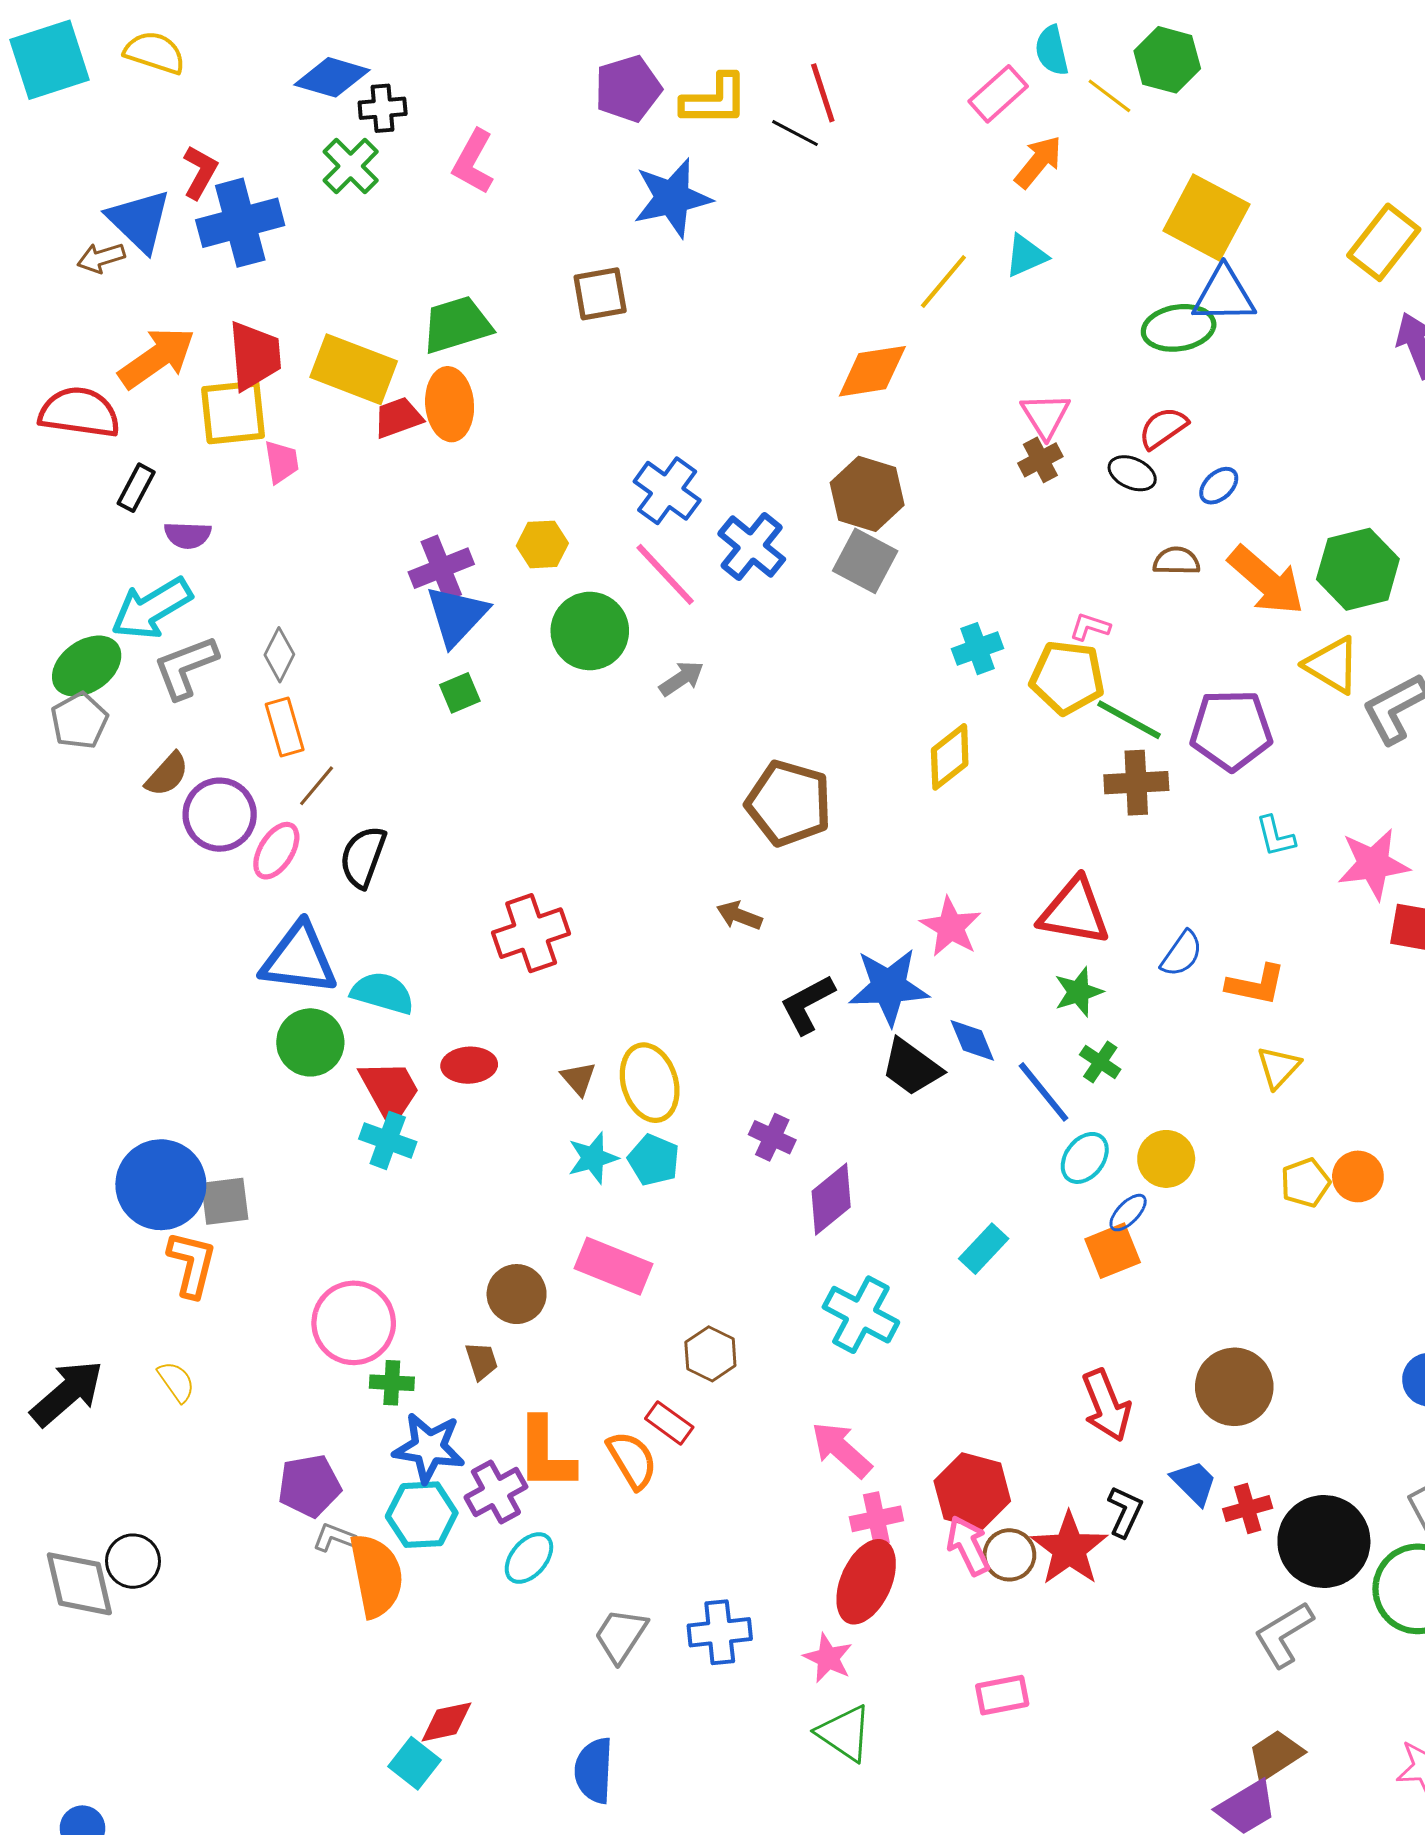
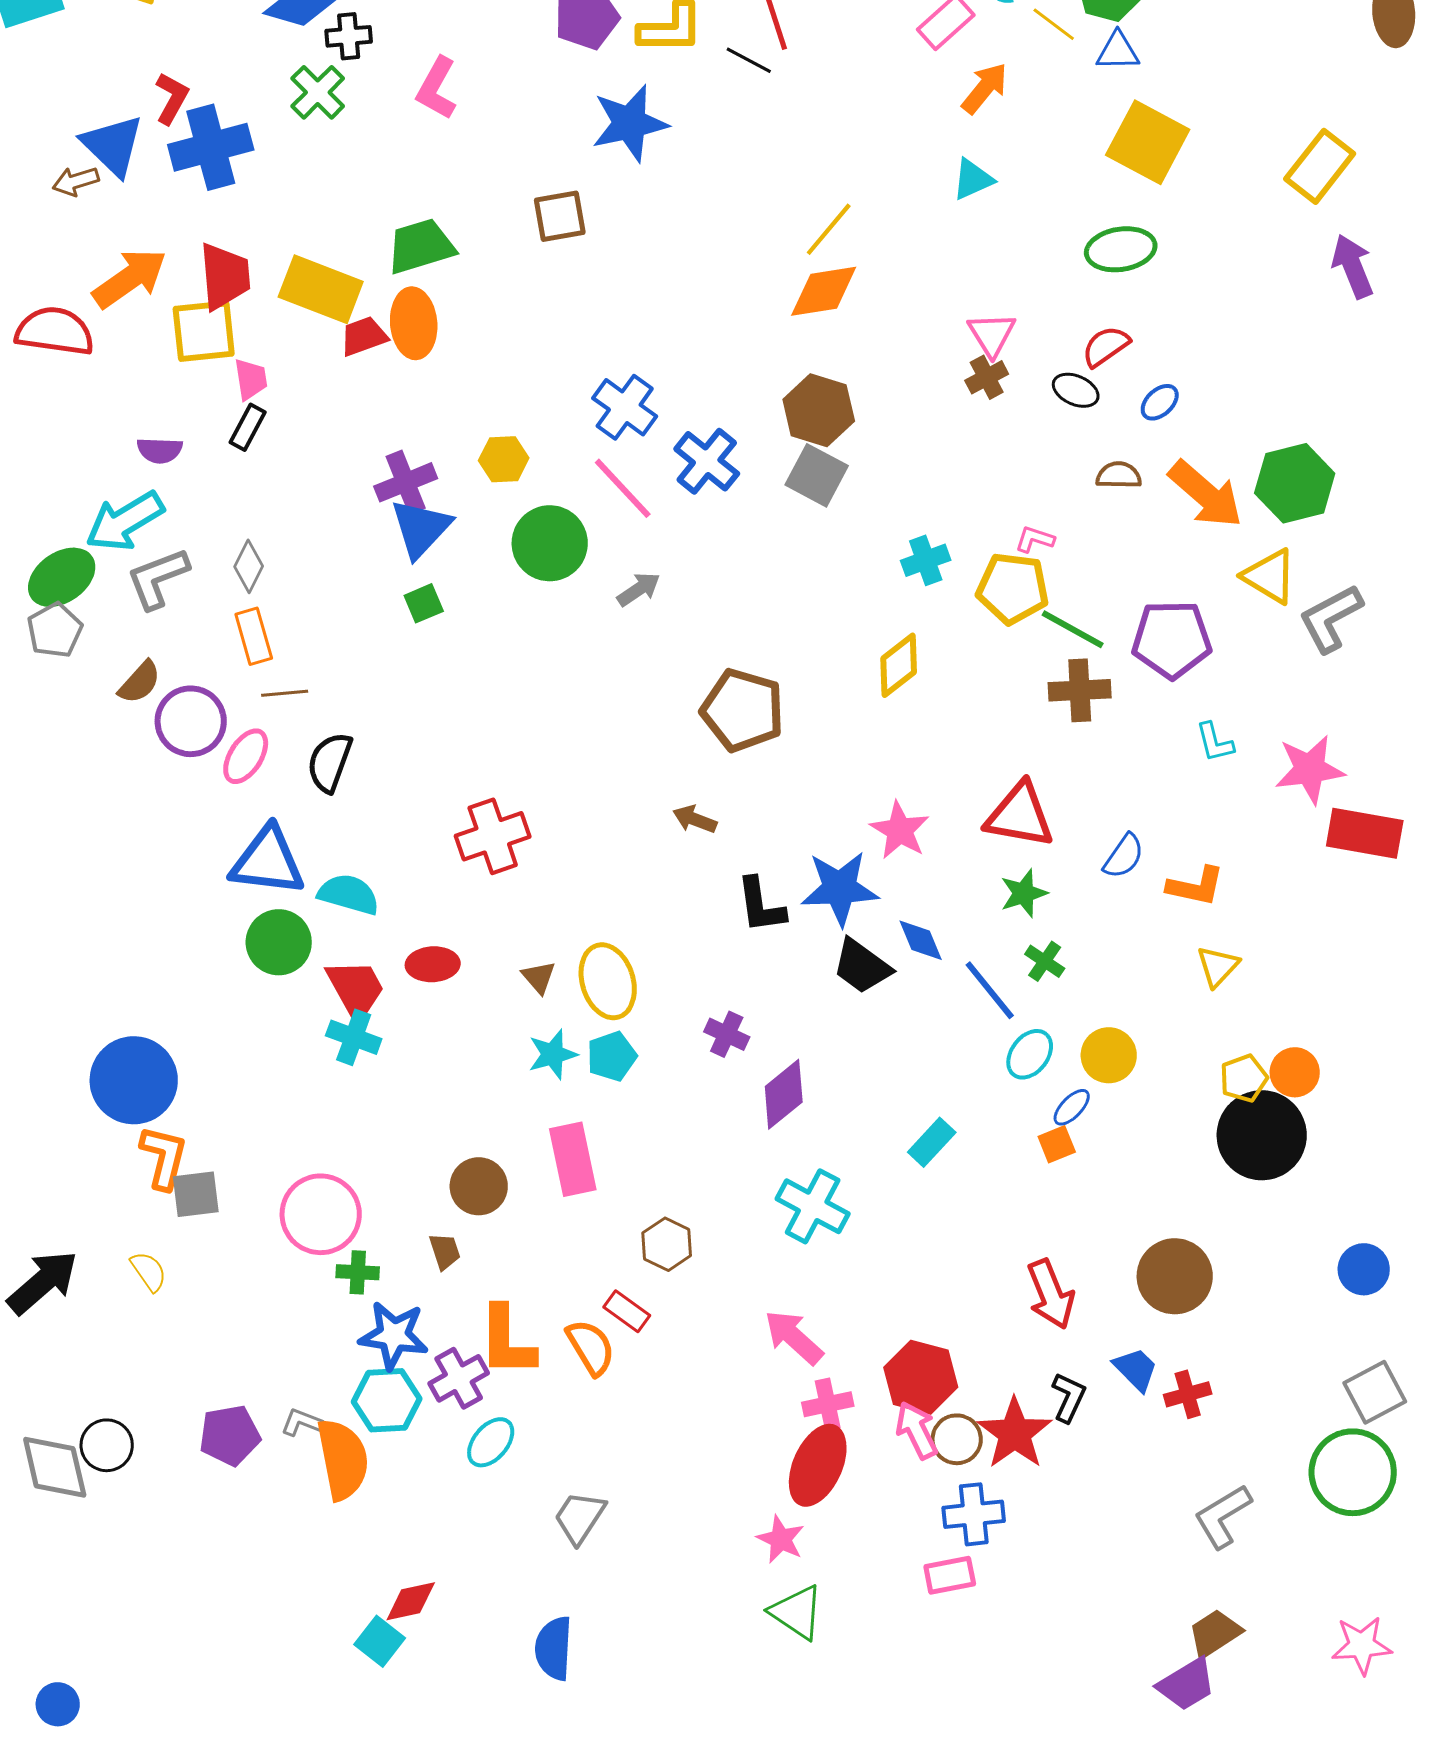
yellow line: (943, 281) -> (829, 229), moved
blue triangle: (1224, 295) -> (1118, 51), moved, size x0.7
black rectangle: (136, 488) -> (248, 427), moved
brown line: (317, 786) -> (285, 693), turned 45
black L-shape: (807, 1004) -> (761, 905), turned -70
cyan pentagon: (654, 1160) -> (612, 1056), turned 30
gray square: (225, 1201) -> (196, 1194), moved
orange square: (1113, 1251) -> (1057, 1144), size x0.7
pink rectangle: (614, 1266) -> (573, 1159), turned 56
purple pentagon: (309, 1486) -> (230, 1435), moved
black circle: (1324, 1541) -> (1262, 1135), moved
blue cross: (720, 1632) -> (974, 1514), moved

